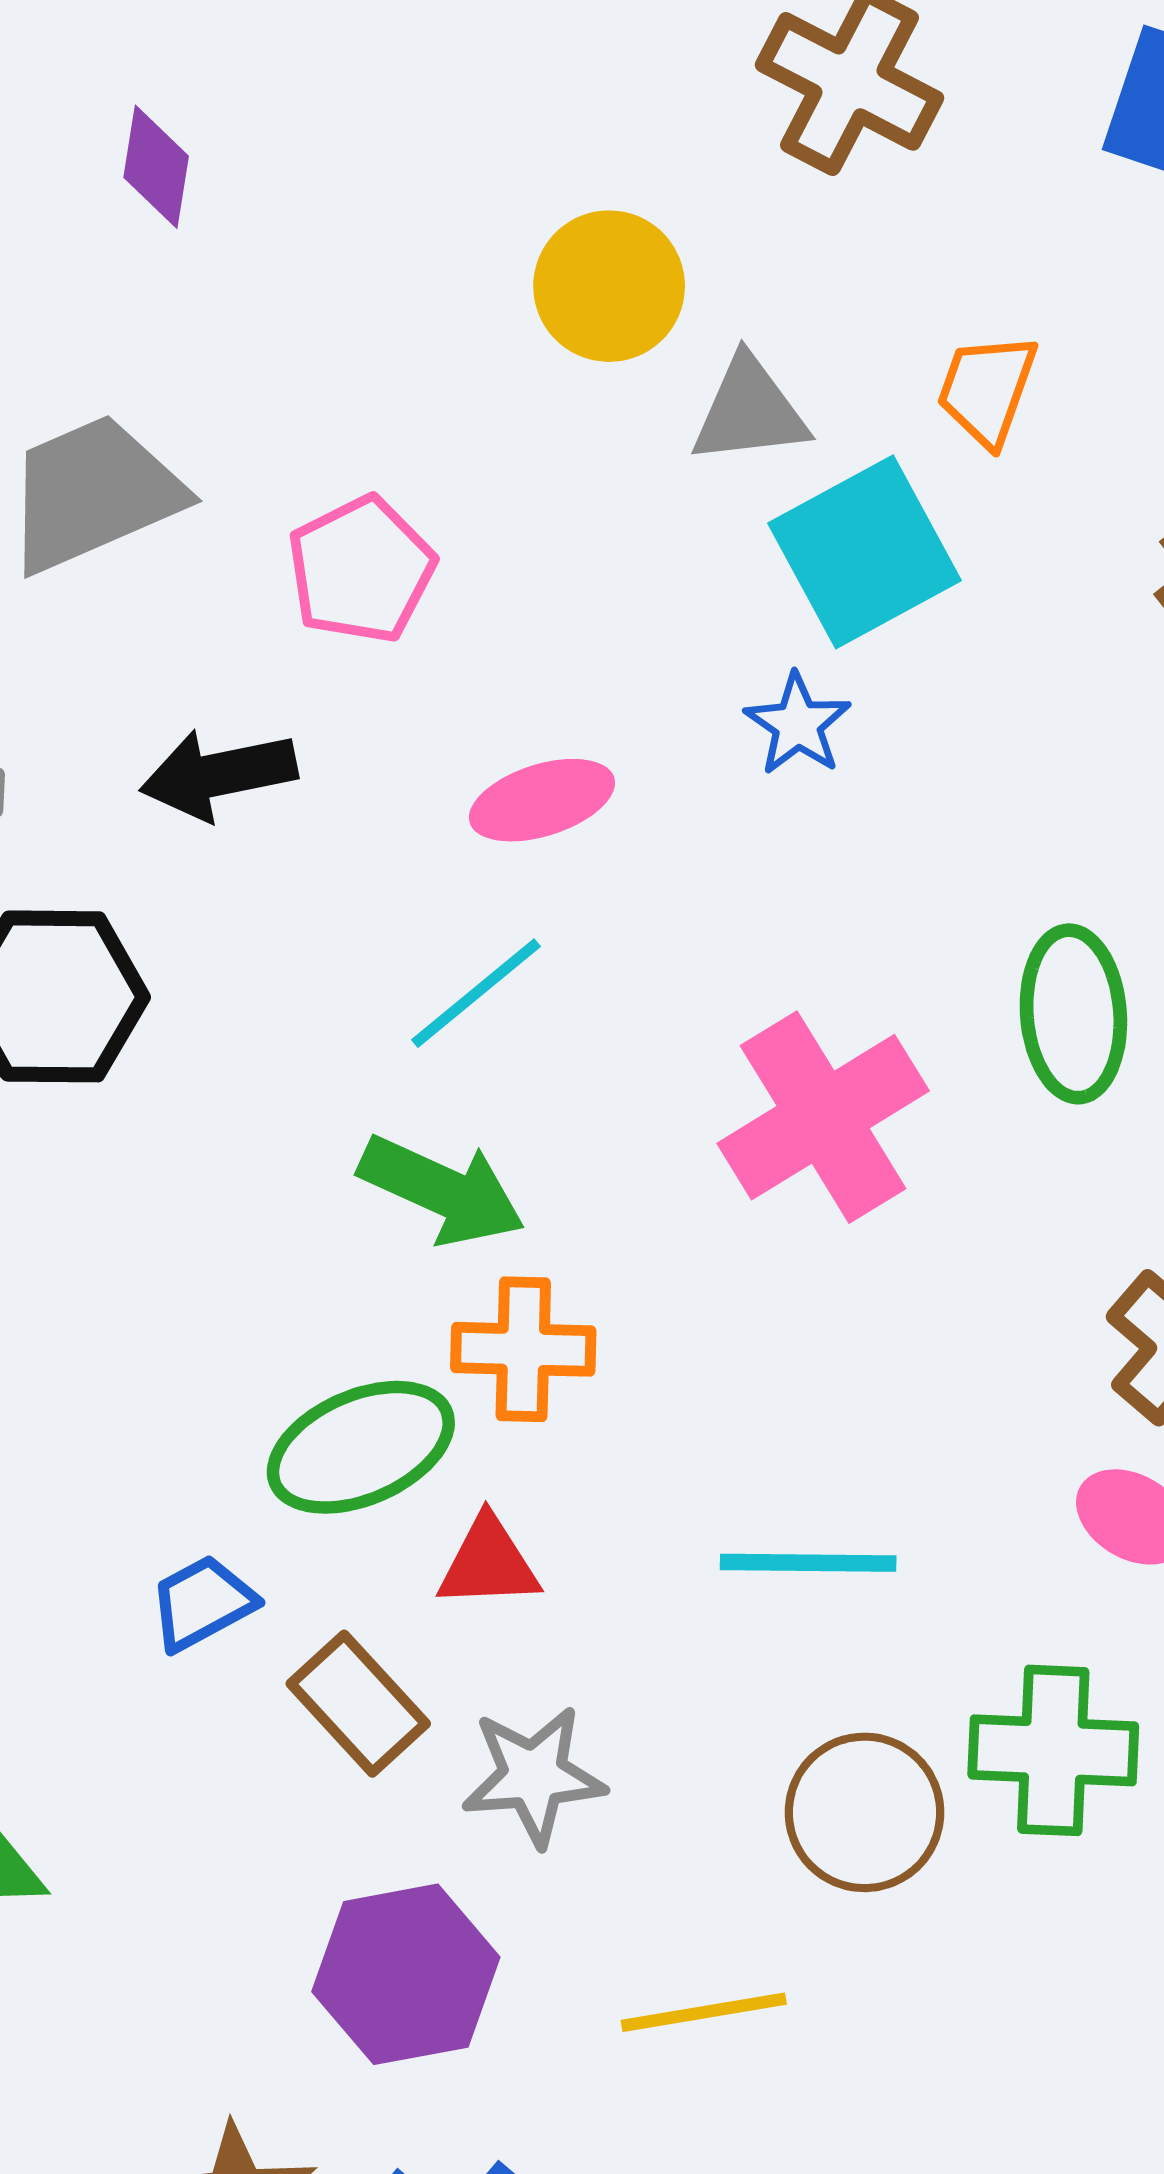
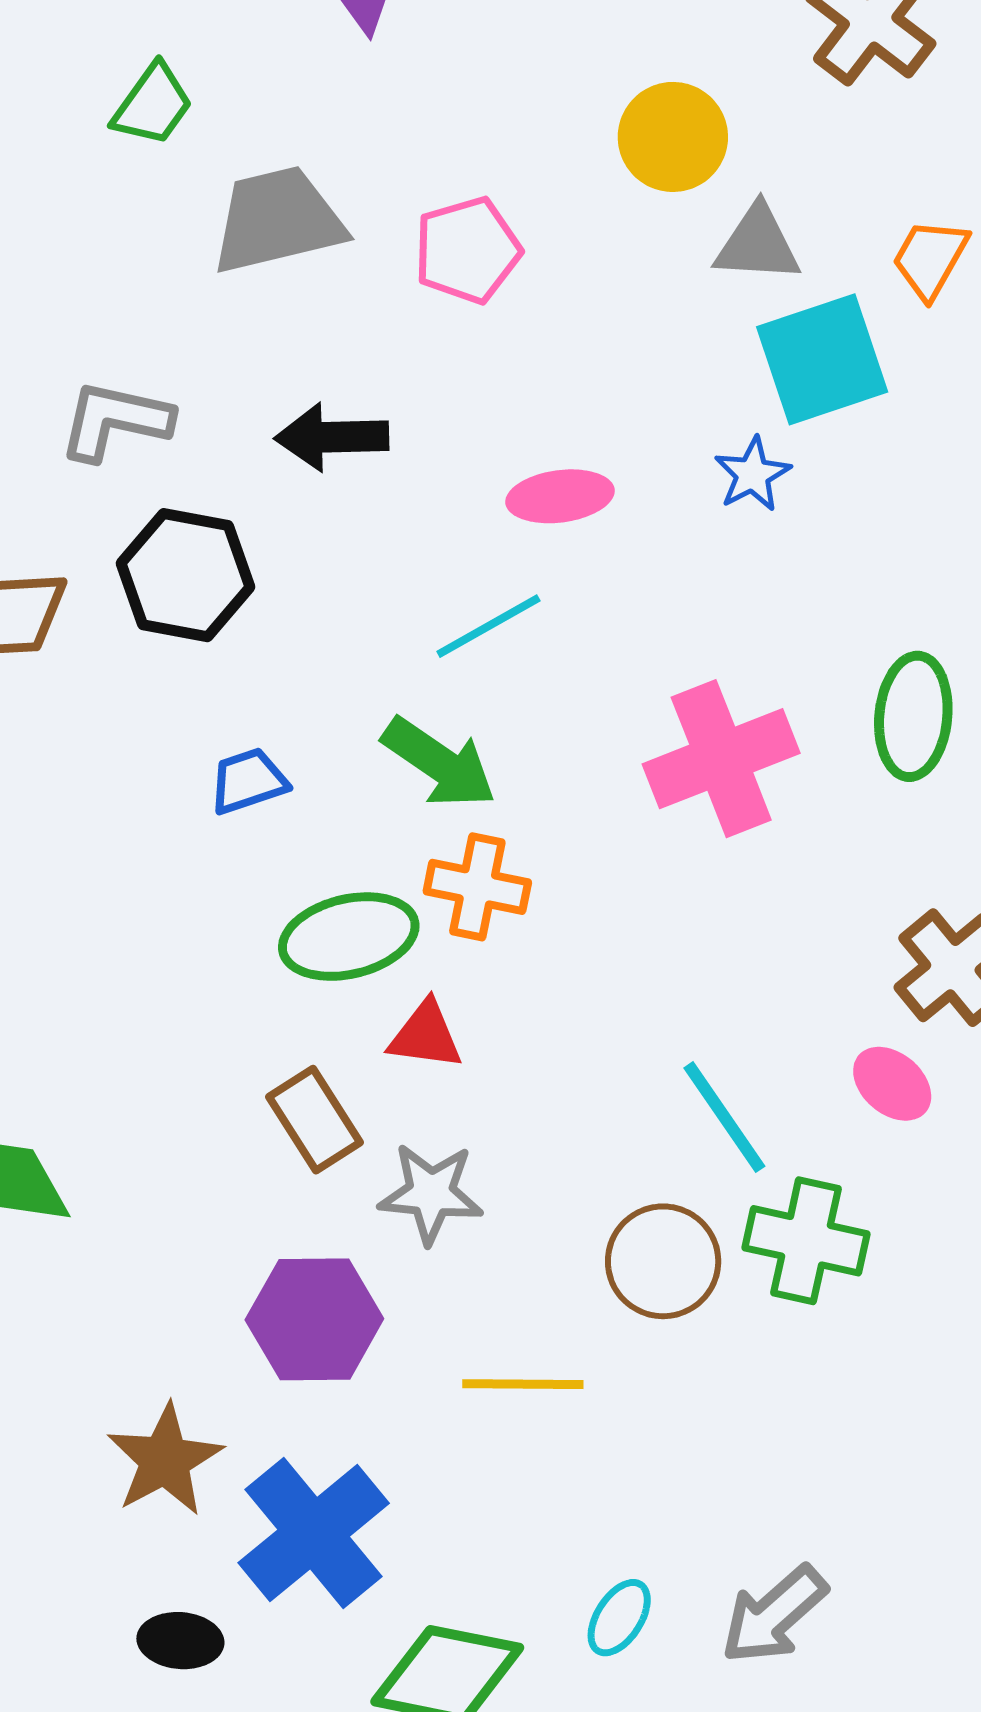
pink pentagon: (361, 570) -> (467, 250), moved
cyan line: (808, 1563) -> (724, 1117), moved, turned 45
blue trapezoid: (202, 1603) -> (248, 781), moved

